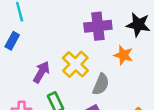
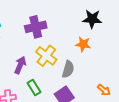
purple cross: (98, 26) -> (36, 27), moved

